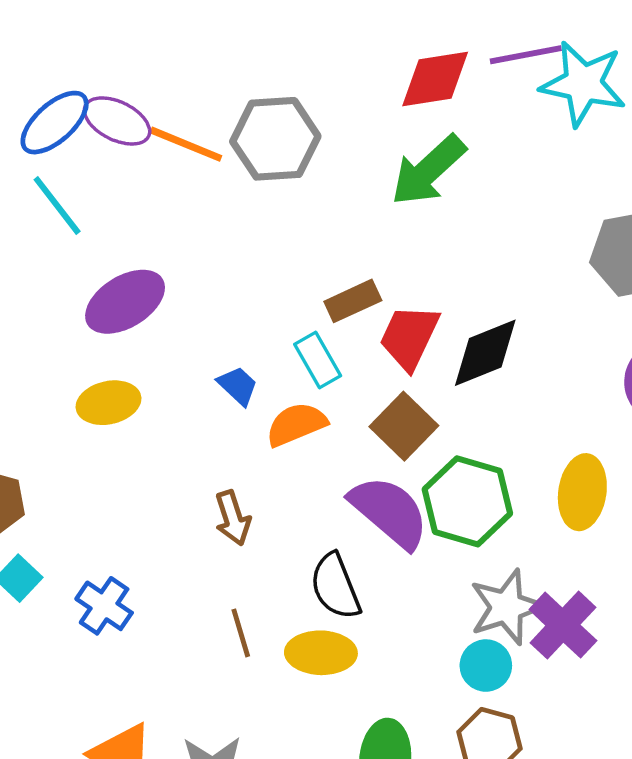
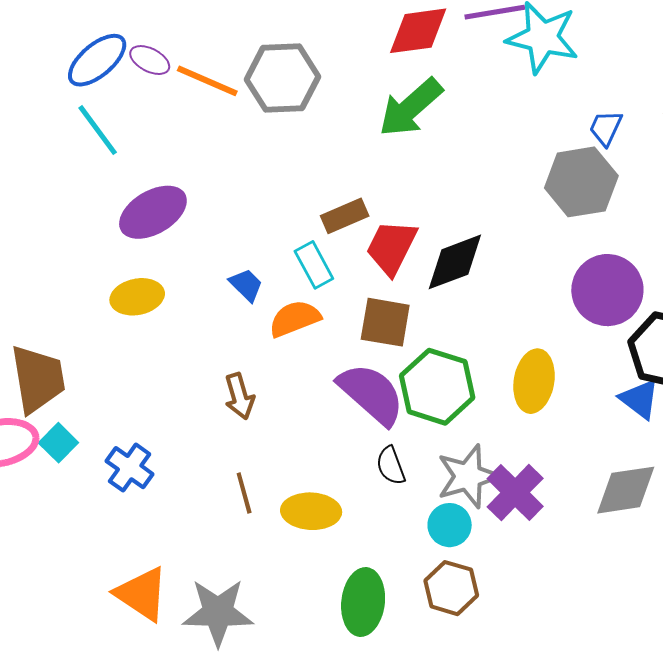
purple ellipse: (117, 121) -> (150, 60), size x0.7
brown square: (404, 426) -> (385, 322), turned -36
black semicircle: (335, 586) -> (391, 466), moved, size x0.7

